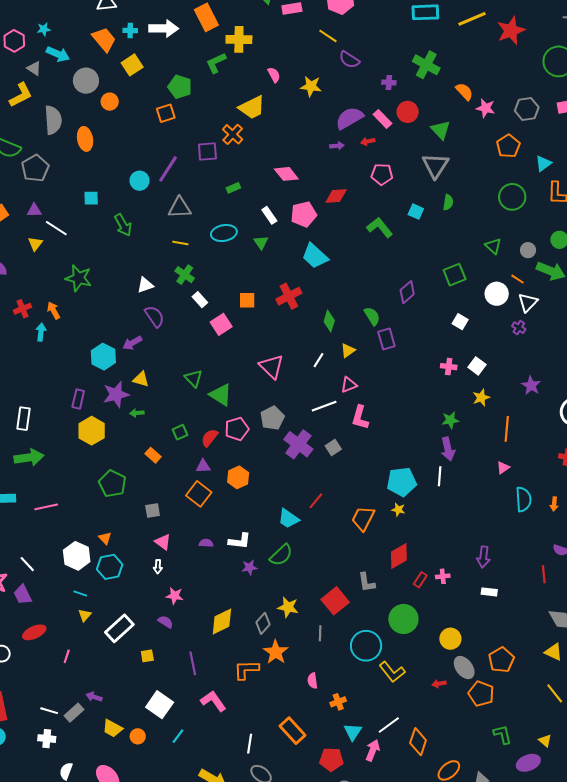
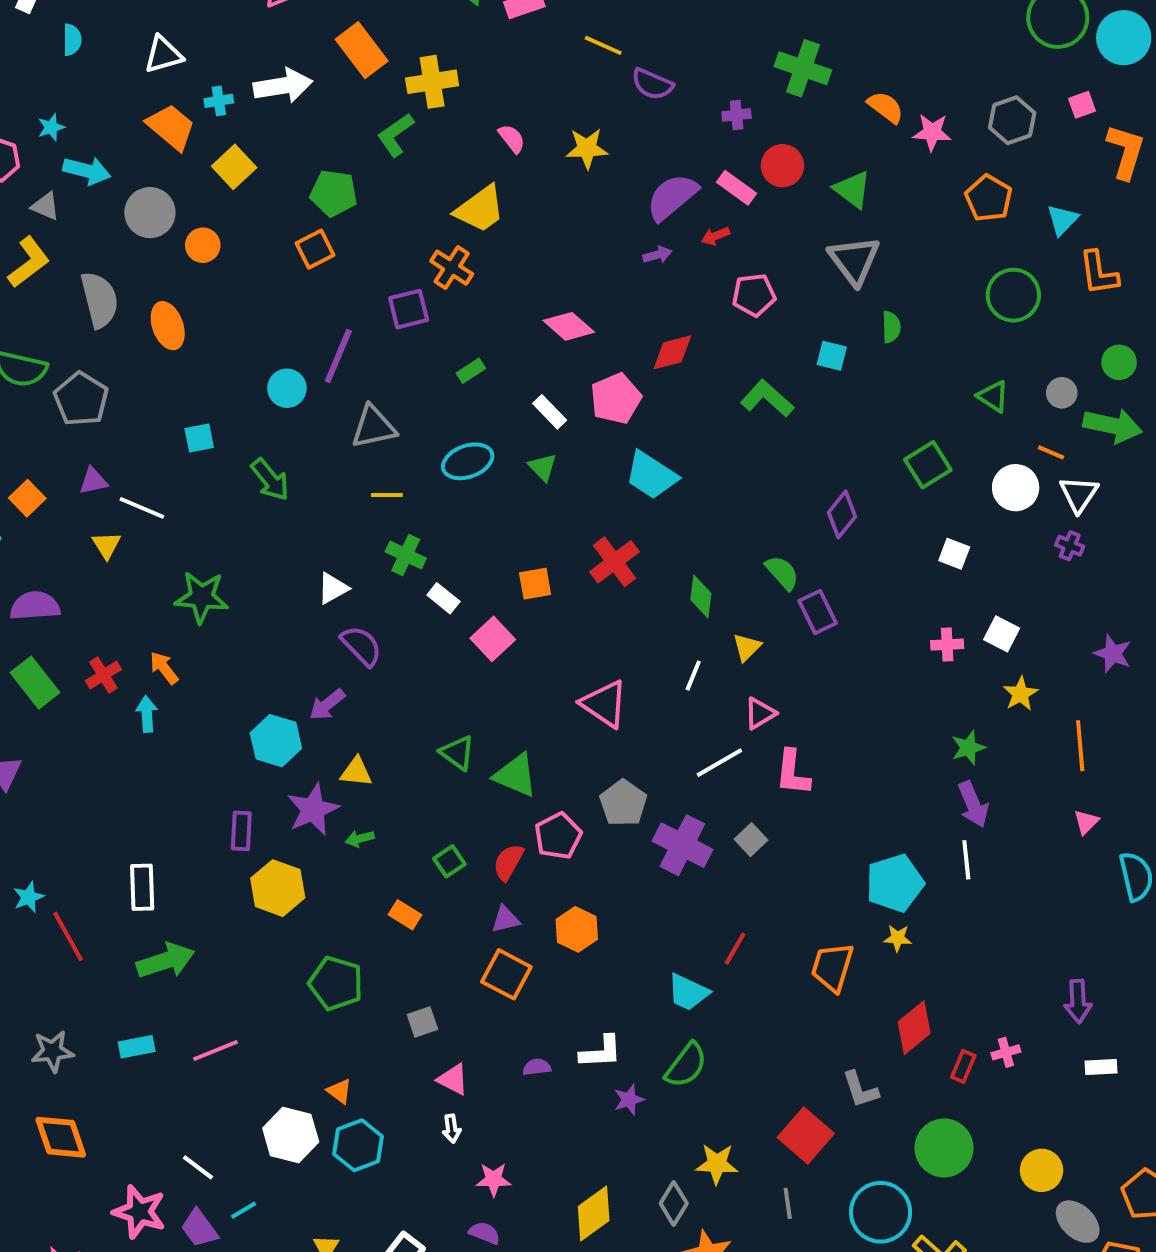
cyan line: (80, 594) -> (244, 1210), moved, turned -40

